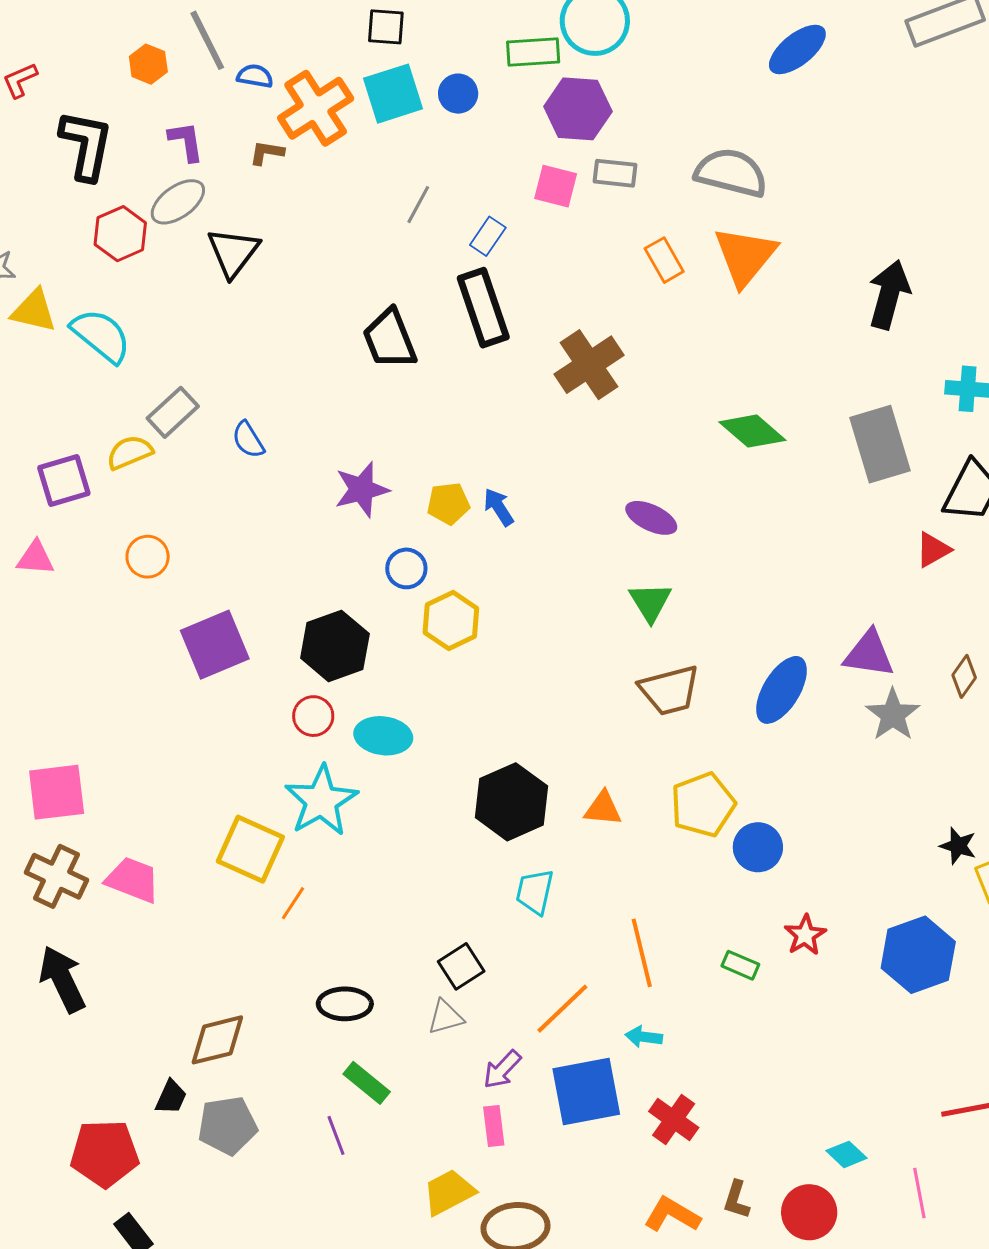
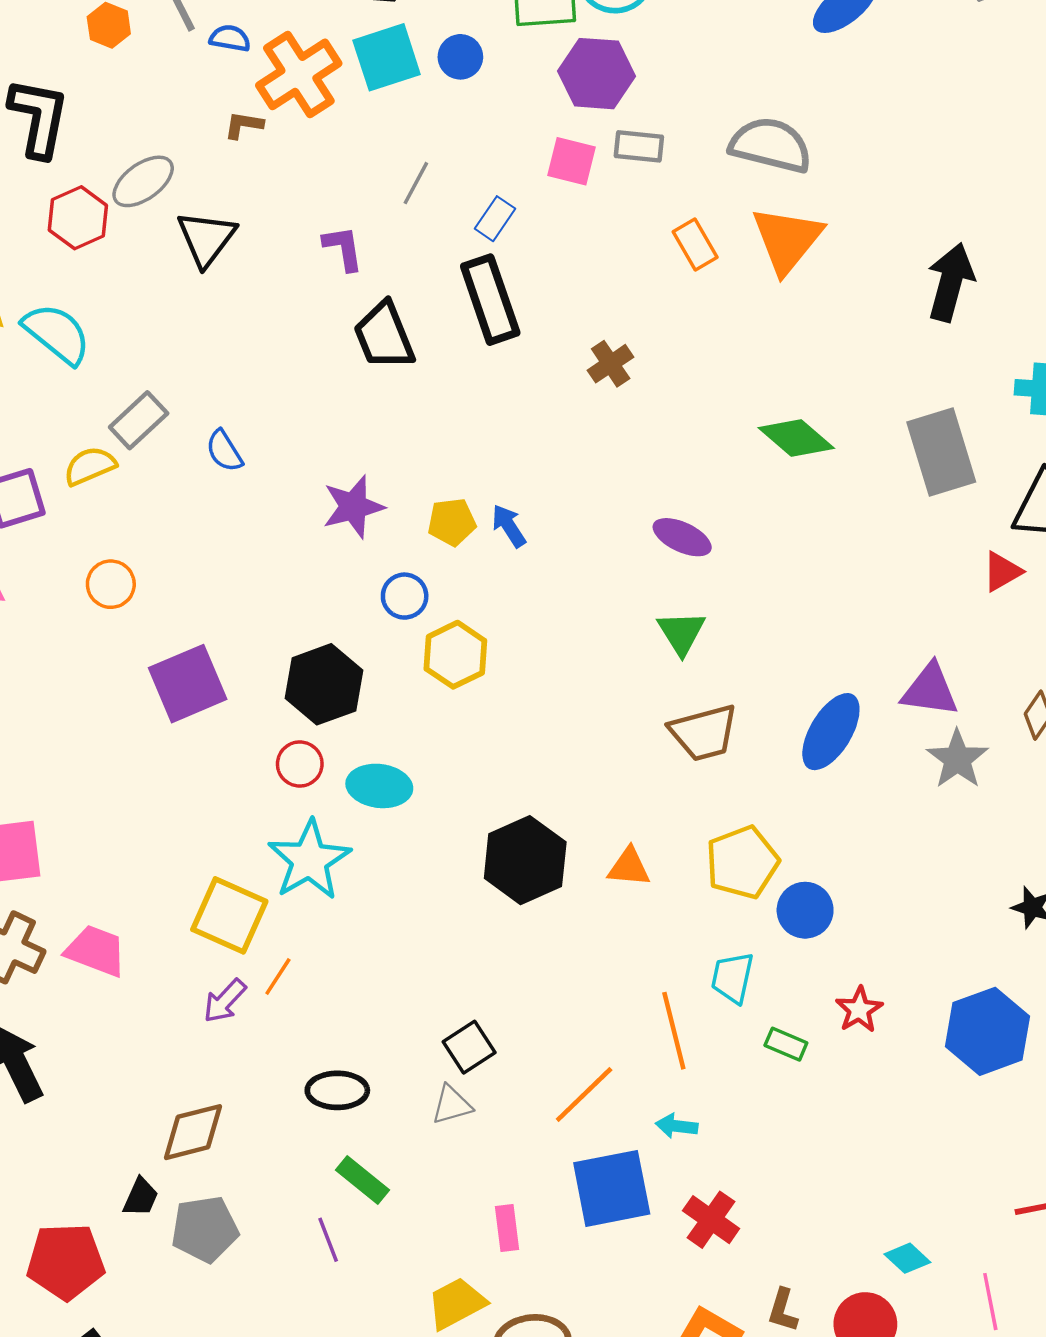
purple L-shape: (186, 141) -> (343, 248), moved
brown cross: (589, 365) -> (611, 364), size x0.6
cyan trapezoid: (535, 892) -> (732, 978), moved
purple arrow: (502, 1070) -> (225, 1001), moved

